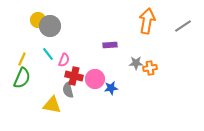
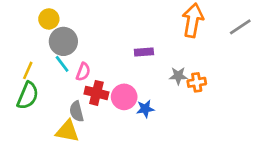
gray circle: (50, 26) -> (63, 41), moved
gray semicircle: (68, 90) -> (77, 111), moved

